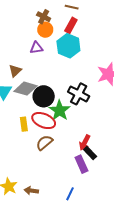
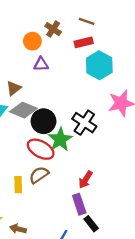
red rectangle: (71, 25) -> (84, 42), turned 42
orange circle: (45, 30) -> (32, 41), moved
cyan hexagon: (68, 46) -> (99, 65), moved
yellow rectangle: (24, 124) -> (18, 185), moved
black rectangle: (90, 153) -> (91, 224), moved

